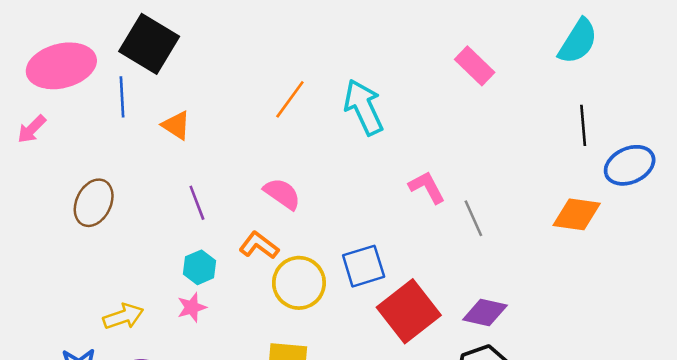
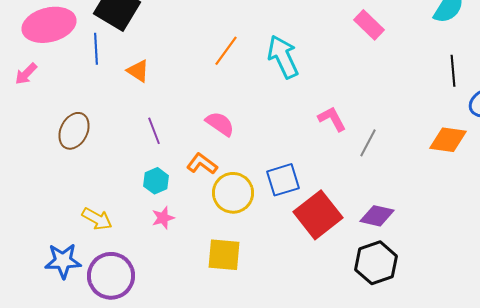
gray line: (473, 218) -> (368, 143), turned 52
pink star: (192, 307) -> (163, 218), moved
yellow arrow: (123, 316) -> (97, 219), turned 48

